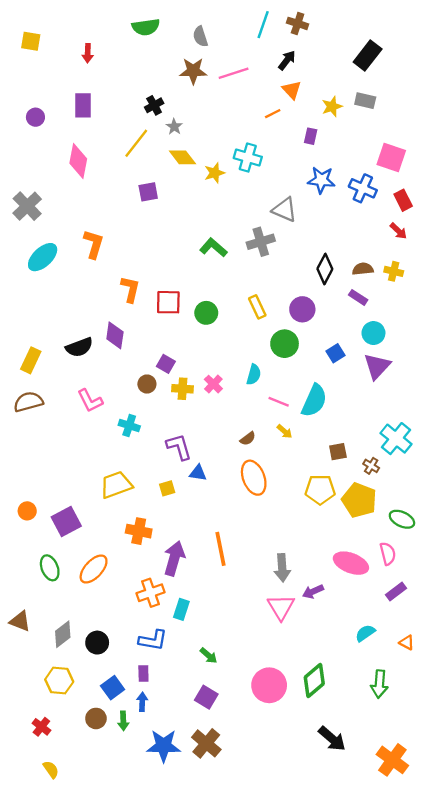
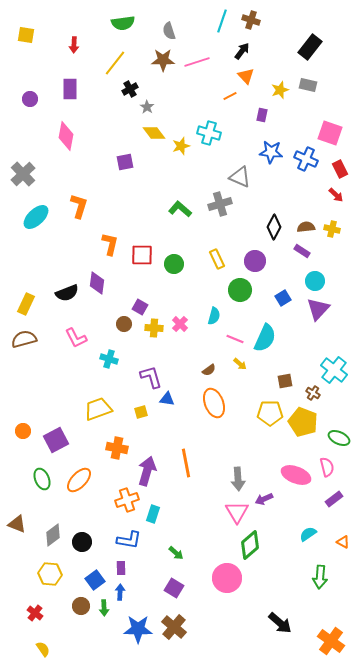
yellow line: (136, 143) -> (115, 63), moved
green diamond: (314, 681) -> (250, 545), moved

